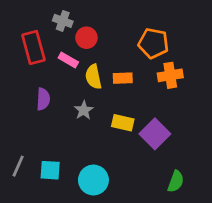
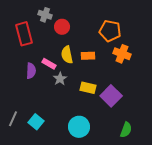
pink rectangle: (68, 60) -> (49, 64), moved
orange cross: (170, 75) -> (122, 54), turned 30
cyan square: (50, 170) -> (36, 122), turned 35
cyan circle: (93, 180) -> (79, 127), moved

